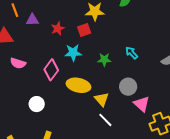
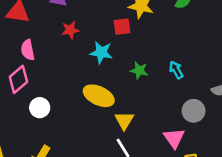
red star: (58, 29) -> (70, 30), moved
pink semicircle: (18, 63) -> (28, 50), turned 49
pink diamond: (51, 70) -> (18, 79), moved
gray circle: (128, 87) -> (194, 111), moved

